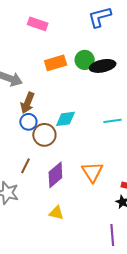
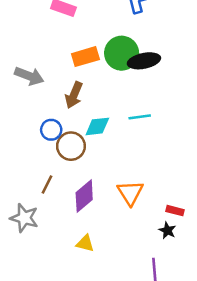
green circle: (85, 60) -> (122, 53), size x1.4
brown arrow: (28, 103) -> (74, 95), moved
cyan line: (112, 121) -> (140, 117), moved

